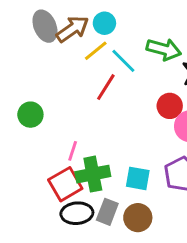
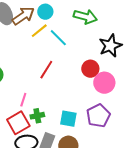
green arrow: (164, 49) -> (85, 17), moved
red line: (106, 87) -> (46, 70), moved
green cross: (93, 174) -> (37, 116), size x0.6

